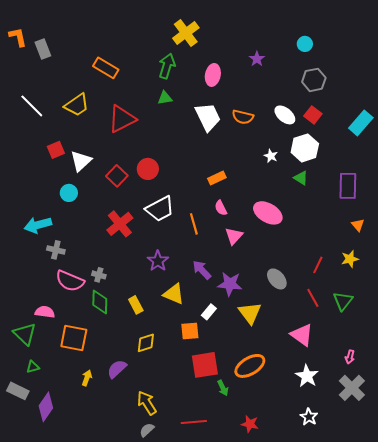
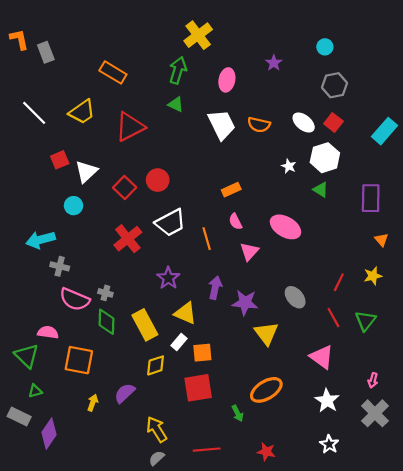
green triangle: (165, 98) -> (176, 104), turned 35
purple arrow: (202, 270) -> (215, 288), turned 55
yellow rectangle: (136, 305) -> (145, 325), size x1.6
white rectangle: (209, 312) -> (179, 342), moved
red square: (205, 365) -> (198, 388), moved

